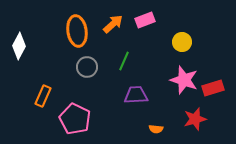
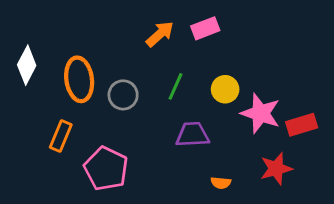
orange ellipse: (77, 31) -> (79, 79), moved
yellow circle: (182, 42) -> (225, 89), moved

